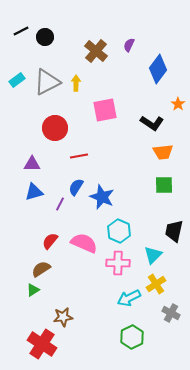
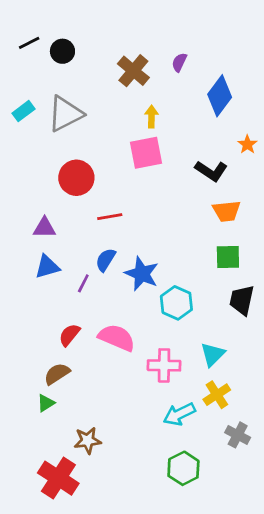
yellow arrow: (76, 83) -> (151, 117), moved
cyan hexagon: (119, 231) -> (176, 303), moved
black trapezoid: (174, 231) -> (242, 300), moved

